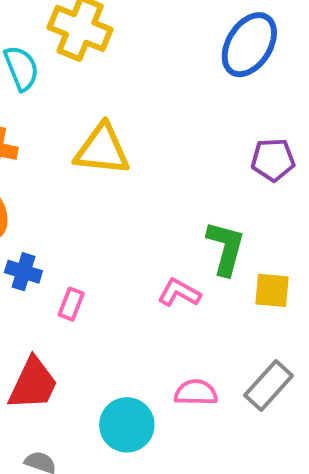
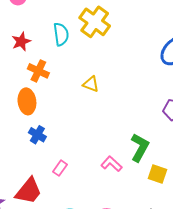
yellow triangle: (102, 150) -> (91, 84), size x0.6
pink rectangle: (71, 304) -> (60, 168), moved

